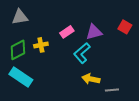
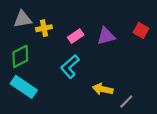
yellow cross: (41, 45) -> (44, 28), moved
cyan L-shape: (82, 53) -> (70, 67), moved
gray line: (112, 90) -> (126, 102), turned -40

